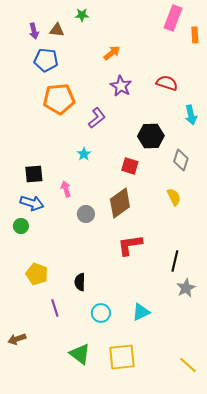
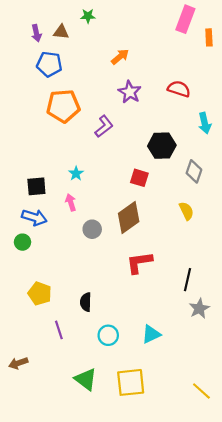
cyan star: (84, 154) -> (76, 173), moved

